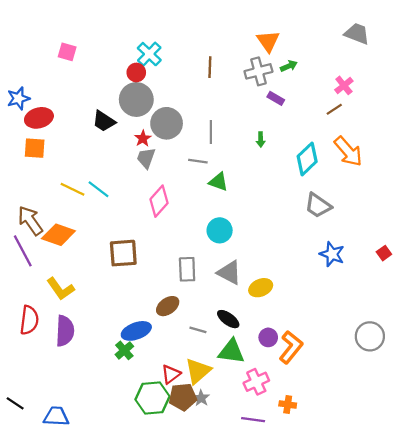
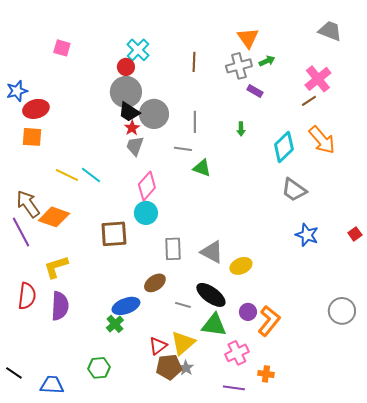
pink cross: (344, 85) -> (318, 79), size x1.5
black trapezoid: (104, 121) -> (129, 112), moved
cyan circle: (220, 230) -> (146, 213), moved
yellow L-shape: (61, 289) -> (56, 267), turned 108
black ellipse: (228, 319) -> (211, 295), size x1.4
green hexagon: (152, 398) -> (99, 368), moved, size x0.7

